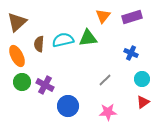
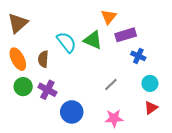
purple rectangle: (132, 17) -> (126, 35), moved
green triangle: (88, 38) -> (93, 40), turned 30
cyan semicircle: (63, 40) -> (66, 42), turned 65
brown semicircle: (39, 44) -> (43, 59), moved

